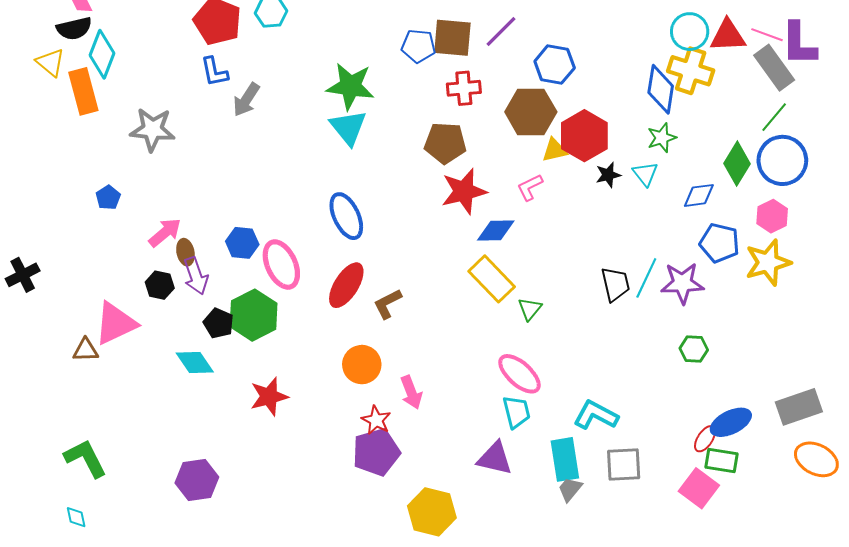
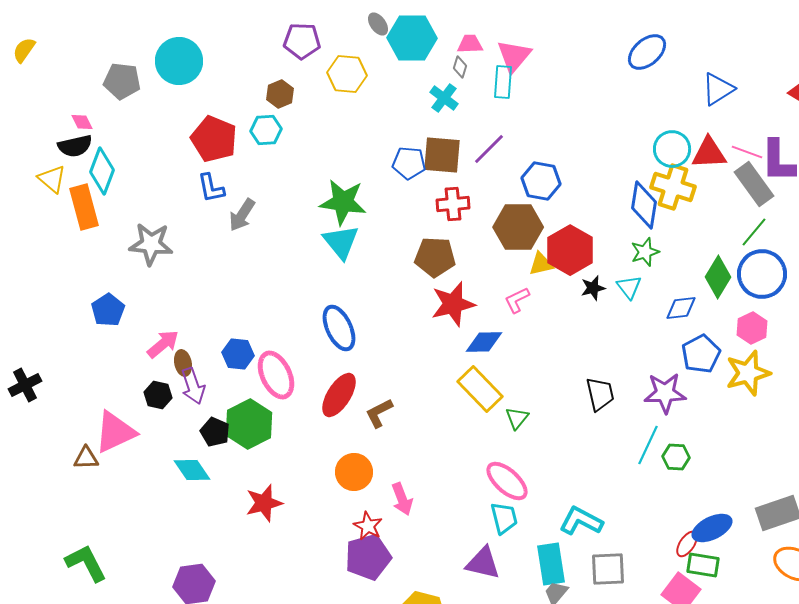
blue pentagon: (108, 198) -> (108, 310), size x1.4
blue pentagon: (719, 243) -> (701, 354), turned 30
cyan line: (646, 278) -> (648, 445), moved

